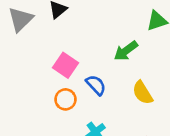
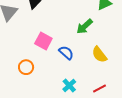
orange circle: (66, 99) -> (26, 67), moved

